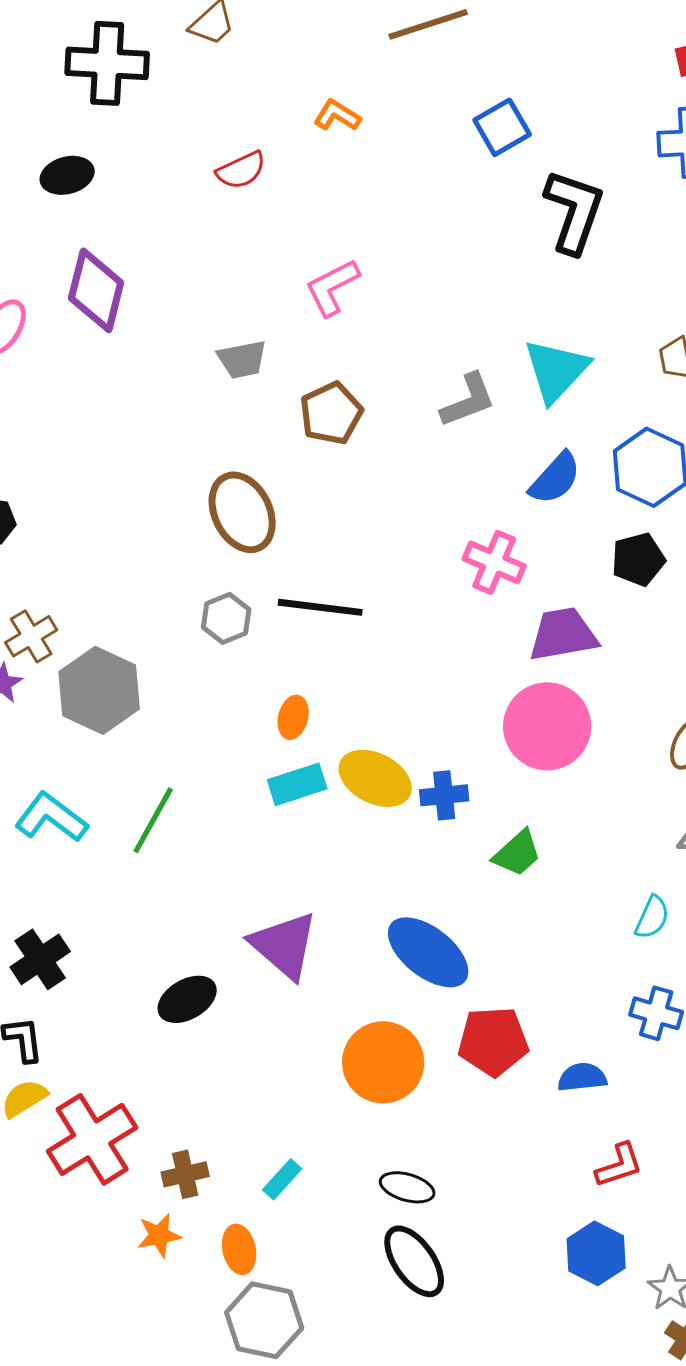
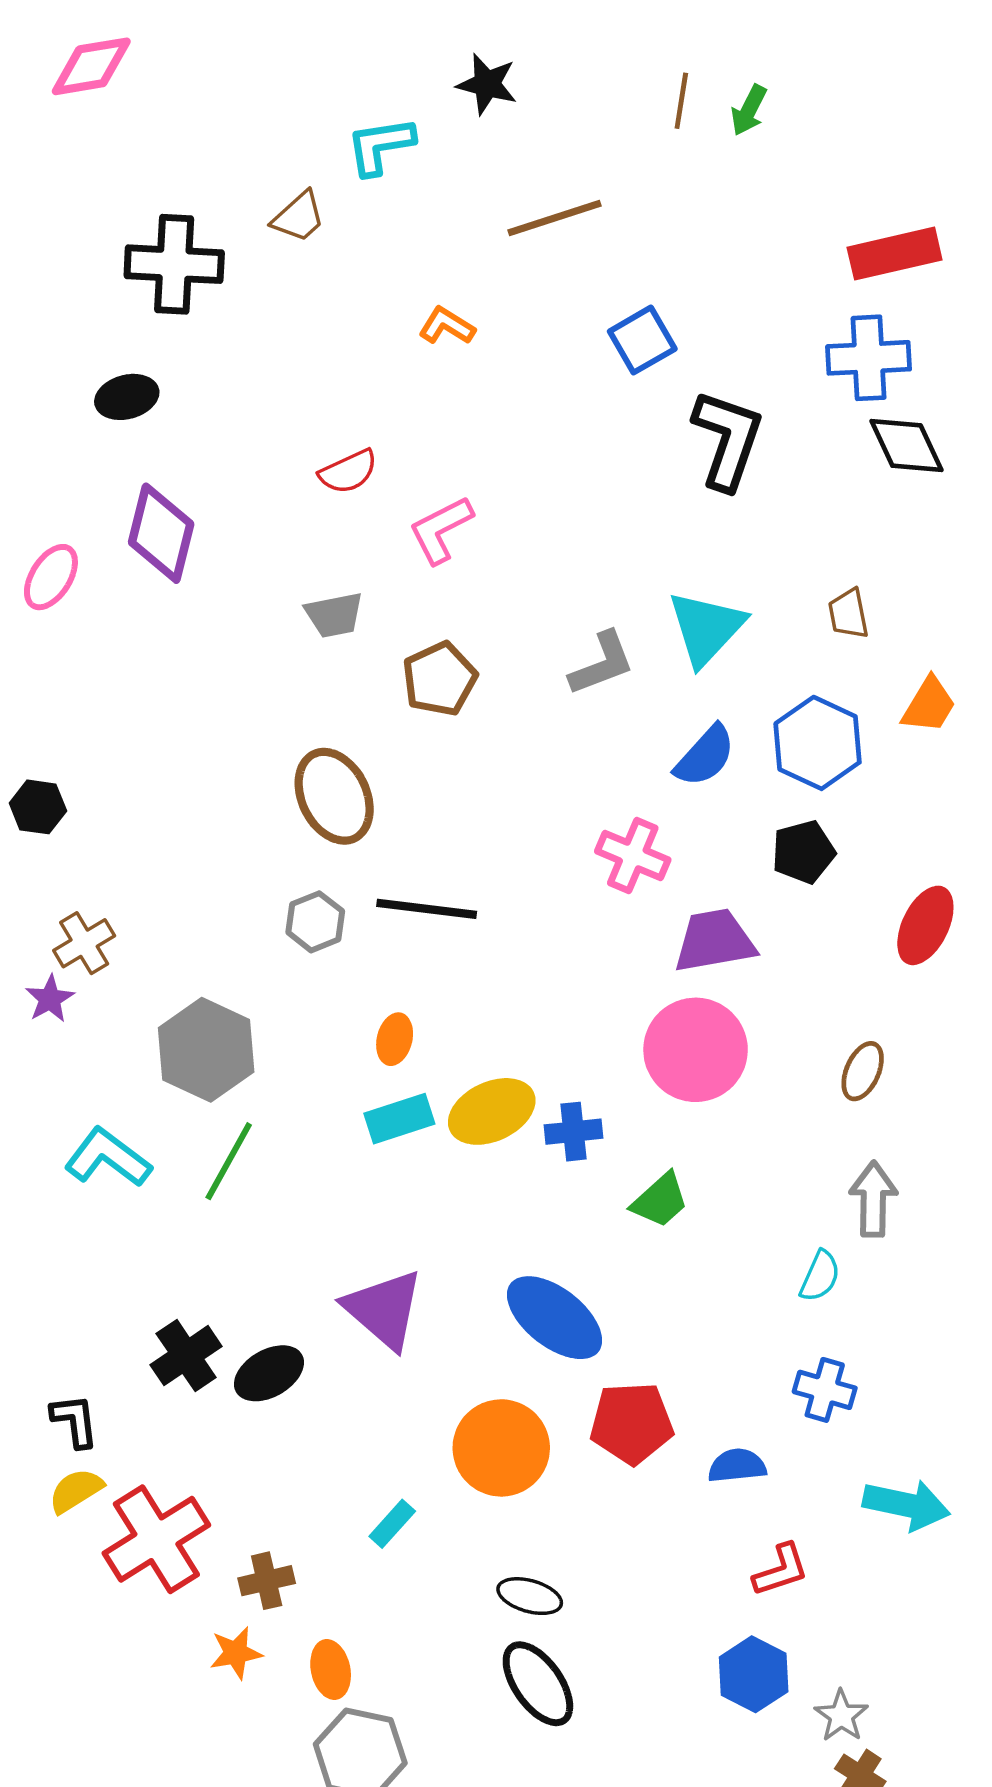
red semicircle: (241, 170) -> (348, 472), moved
gray hexagon: (99, 690) -> (206, 1050), moved
yellow ellipse: (375, 778) -> (492, 1111), turned -52
black cross: (40, 959) -> (186, 1356), moved
cyan rectangle: (282, 1179) -> (392, 1524), moved

